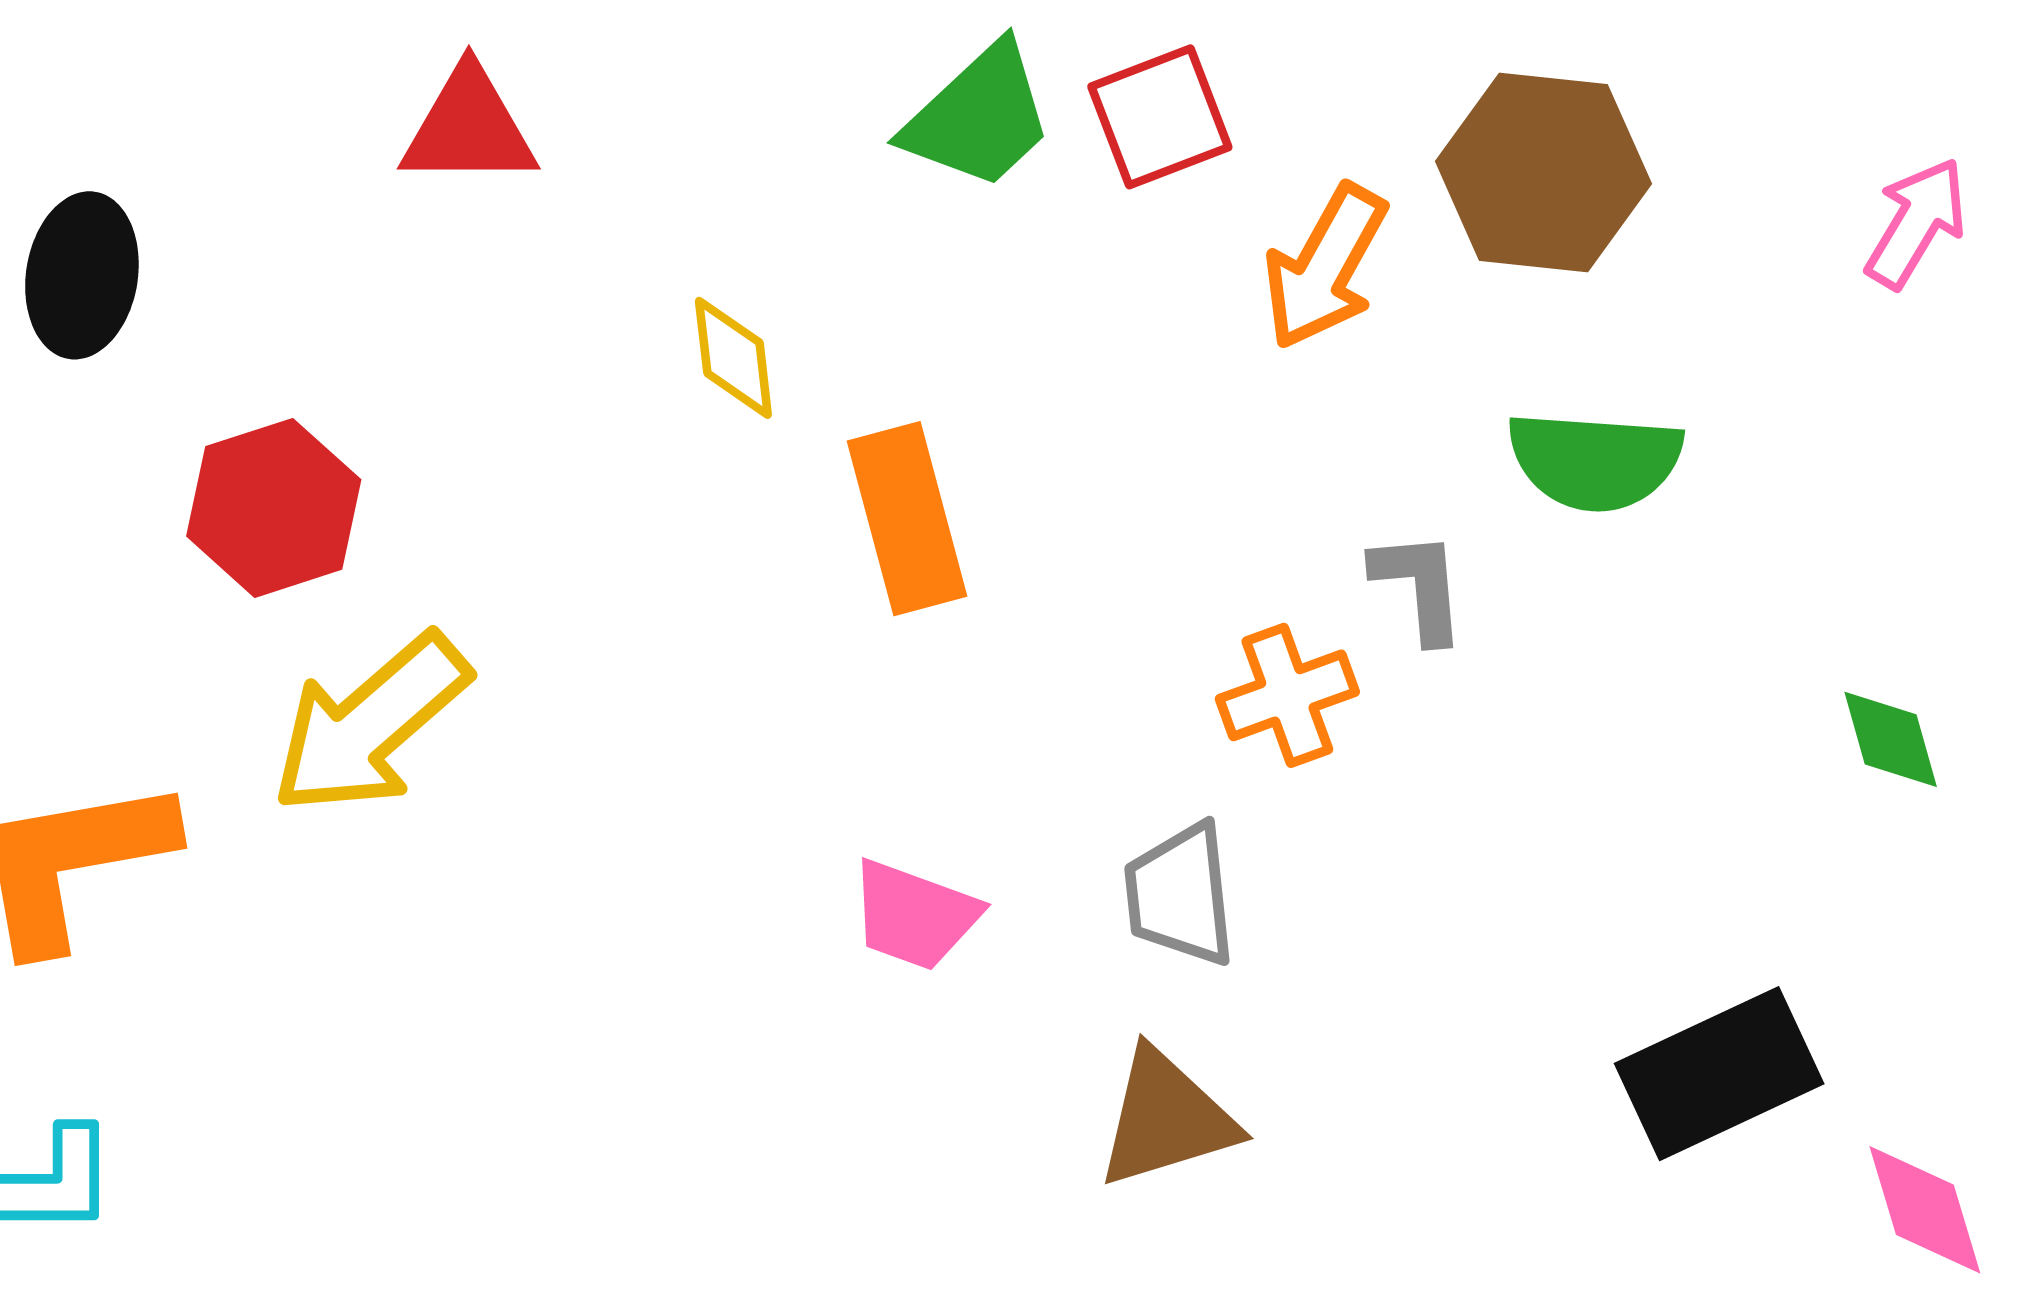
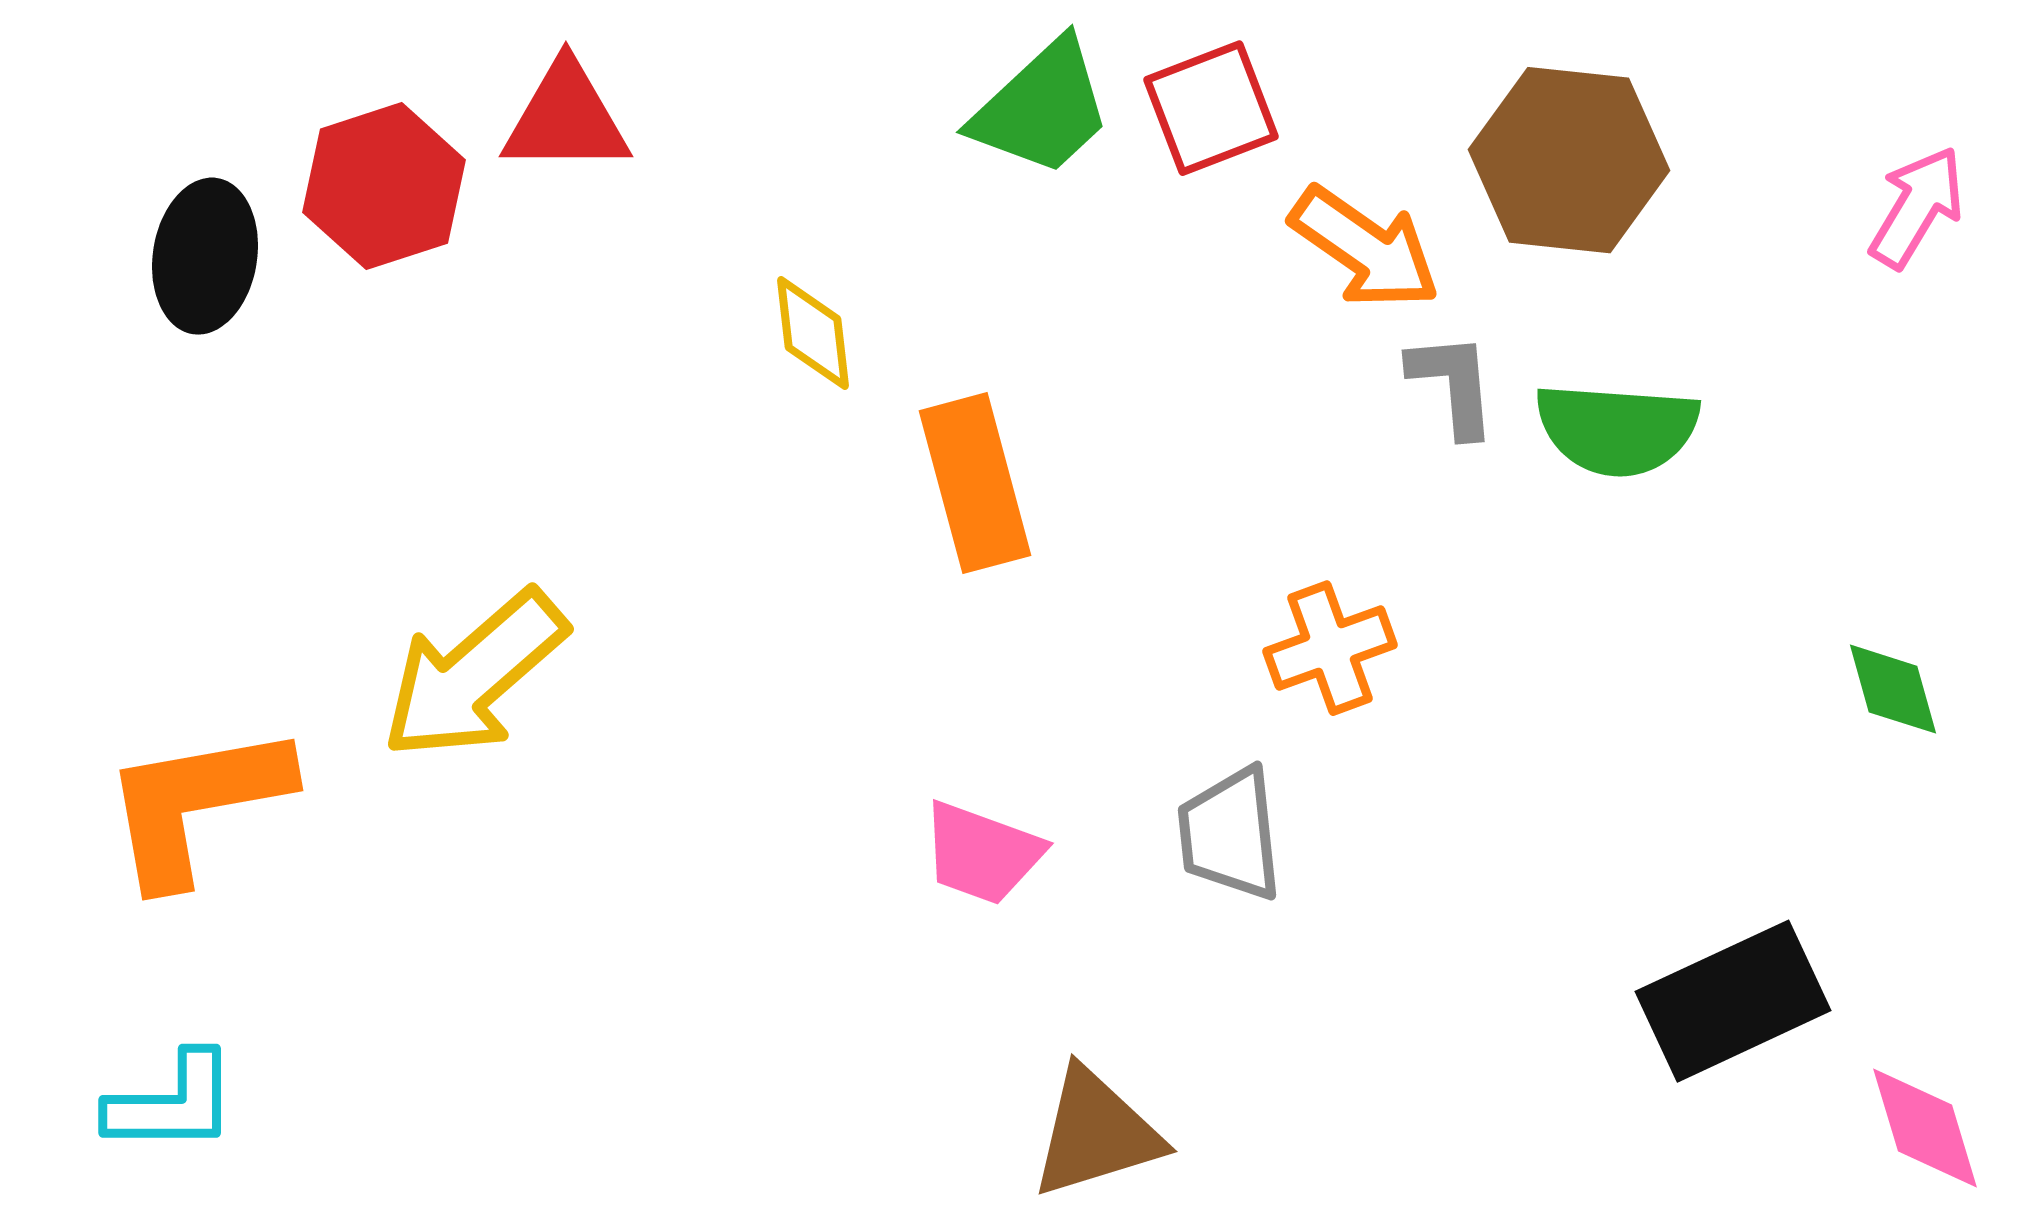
orange arrow: (1325, 267) -> (1365, 248), turned -84
red hexagon: (274, 508) -> (384, 186), moved
gray L-shape: (1419, 586) -> (1453, 384), moved
brown triangle: (1166, 1119) -> (1096, 1133), moved

